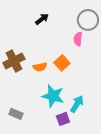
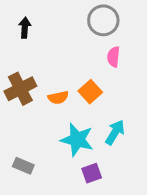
black arrow: (42, 19) -> (25, 28), moved, turned -48
gray circle: (88, 20) -> (103, 20), moved
cyan arrow: (77, 104) -> (115, 132), moved

